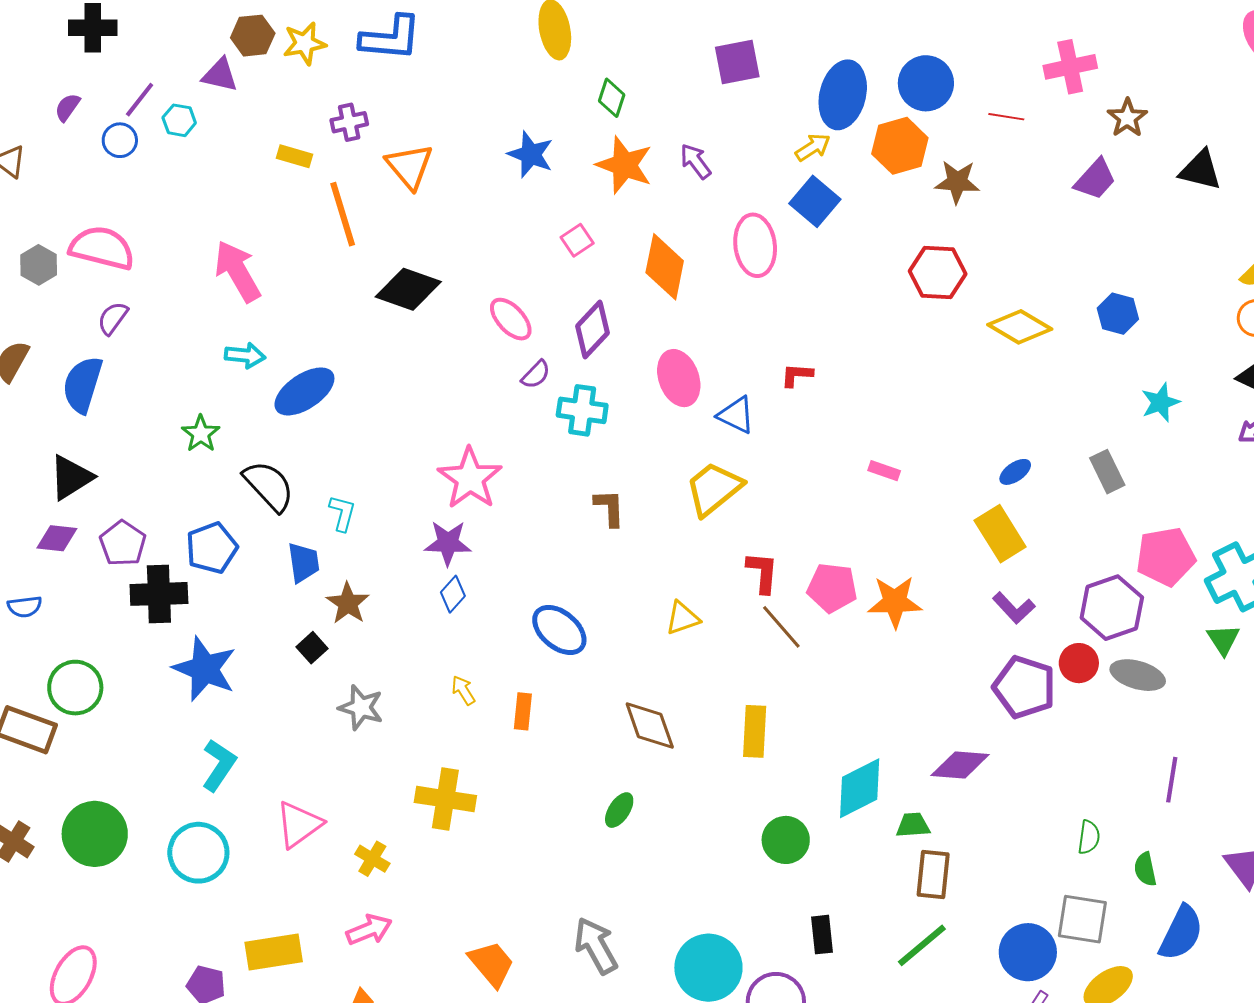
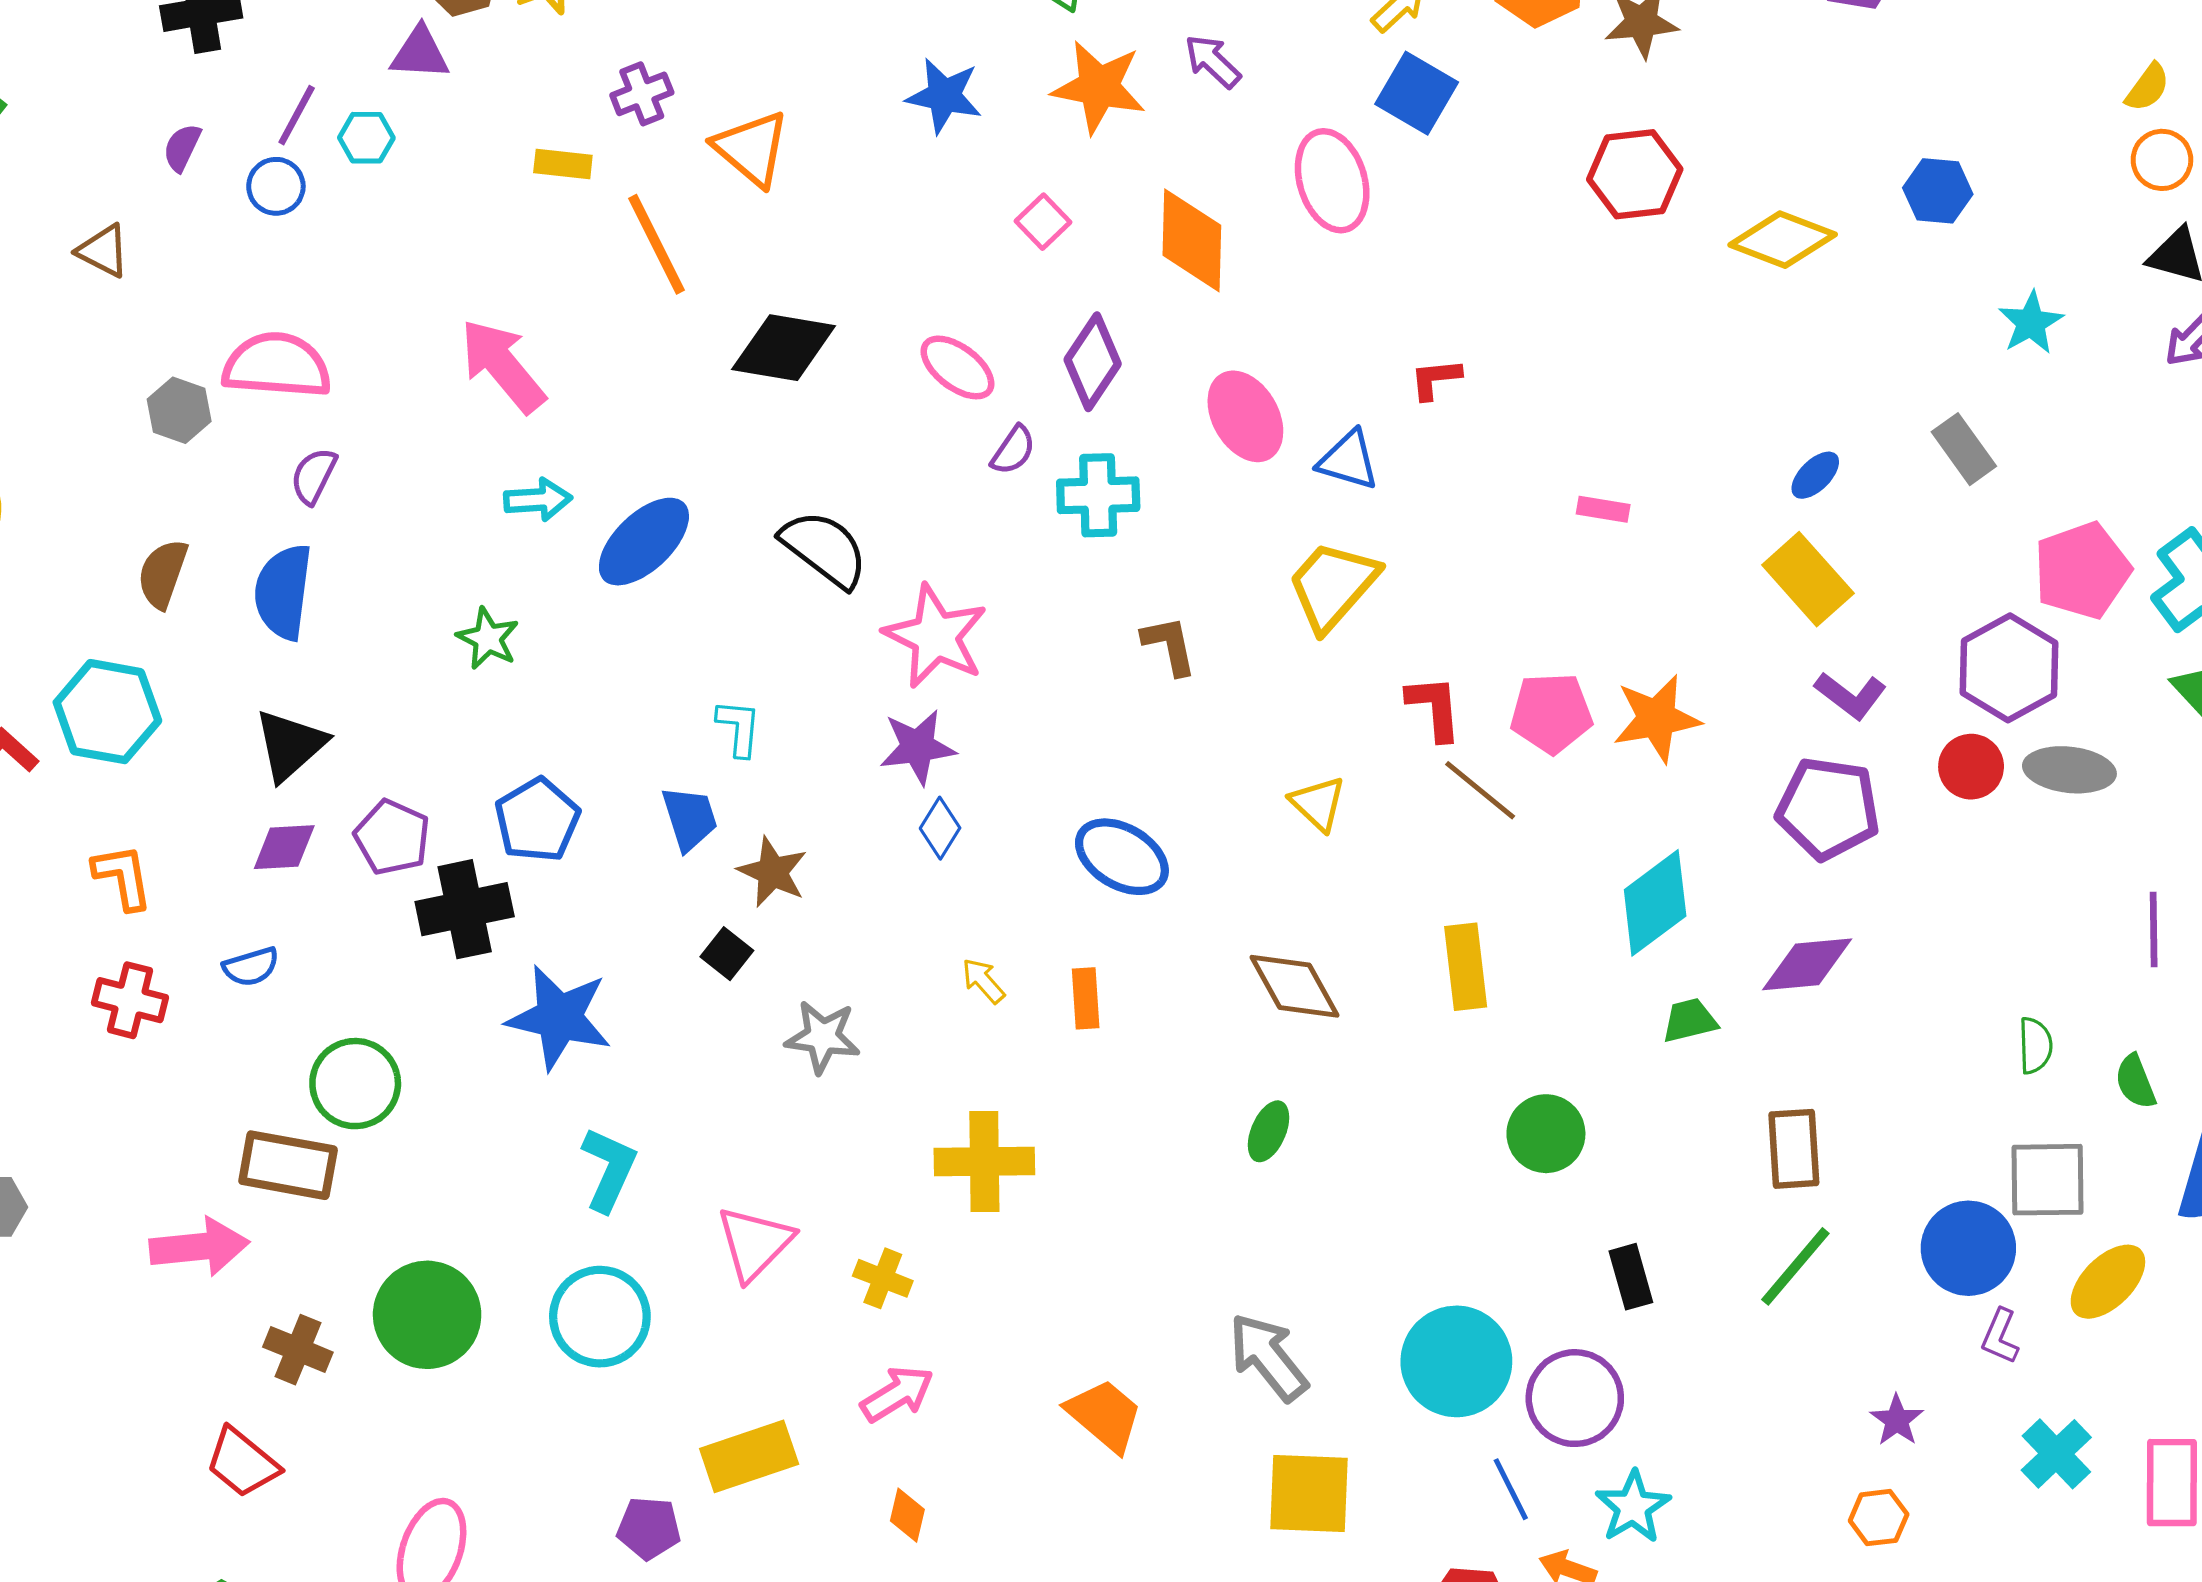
black semicircle: (269, 486) -> (824, 549), moved
yellow triangle: (683, 618) -> (1318, 803), turned -48
purple pentagon: (1024, 687) -> (1828, 808), moved
cyan diamond: (860, 788) -> (1655, 903), moved
green trapezoid: (913, 825) -> (1690, 1020), moved

